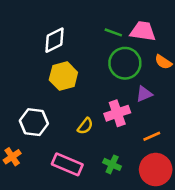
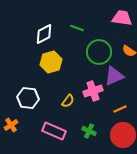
pink trapezoid: (143, 31) -> (122, 18), moved
green line: (113, 32) -> (77, 28), moved
purple triangle: (144, 94) -> (114, 76), size x1.5

